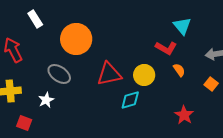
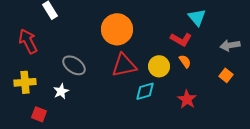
orange circle: (76, 39) -> (117, 29), moved
orange semicircle: (179, 70) -> (185, 61), moved
red star: (184, 115) -> (187, 99), moved

